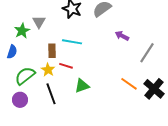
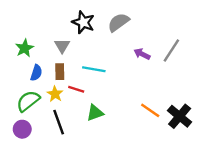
gray triangle: (39, 22) -> (62, 46), moved
cyan line: (72, 42) -> (94, 69), moved
blue semicircle: (12, 52) -> (36, 73), moved
gray line: (147, 53) -> (171, 51), moved

